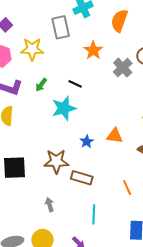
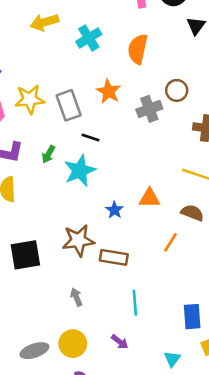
gray rectangle: (61, 27) -> (69, 105), moved
gray cross: (123, 68) -> (149, 109), turned 30
green arrow: (41, 85) -> (48, 154), moved
orange line: (127, 187) -> (171, 242), moved, turned 63

